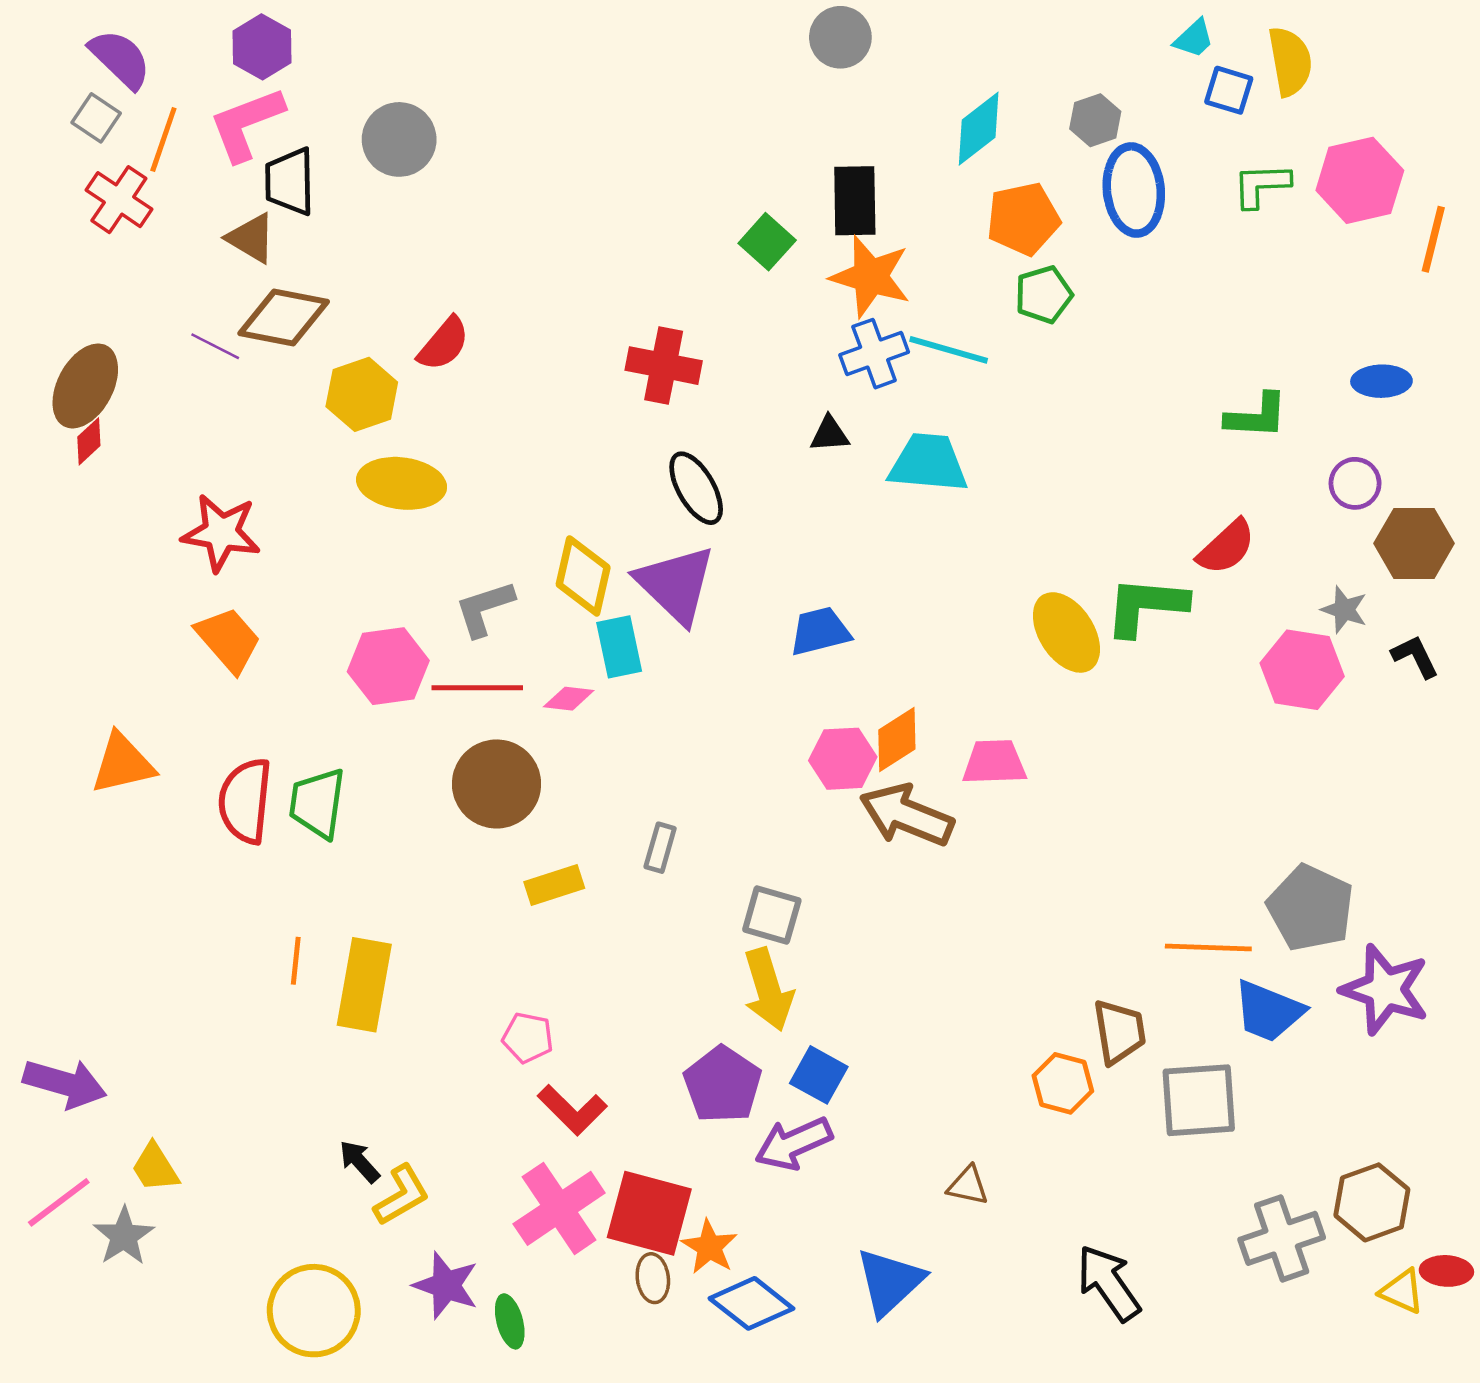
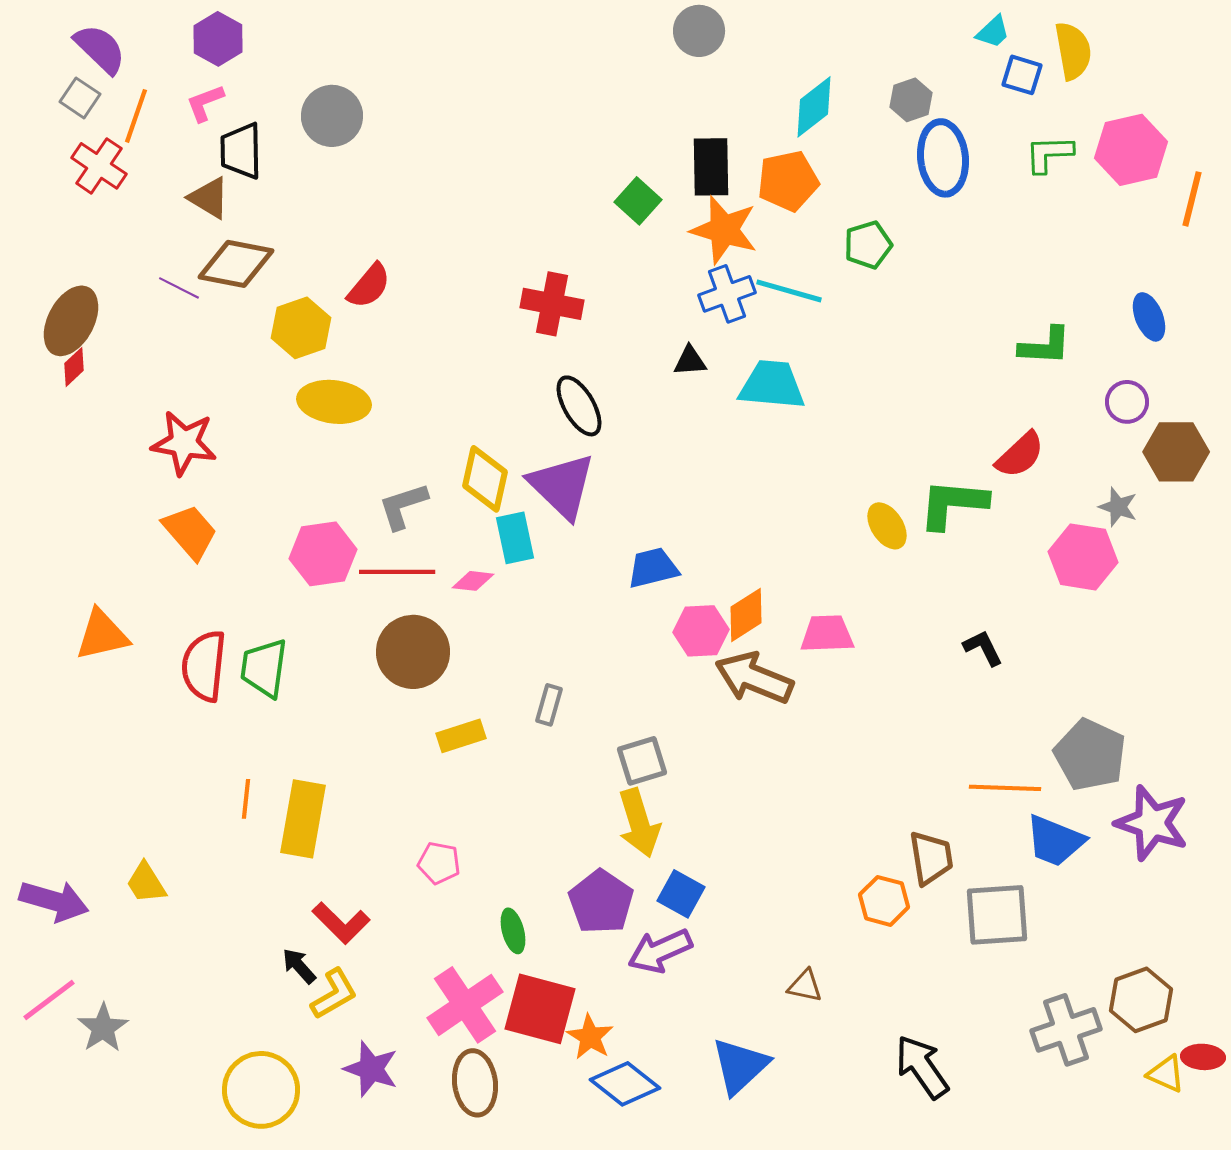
pink L-shape: (246, 124) -> (205, 103), size x0.6
orange pentagon: (1023, 219) -> (788, 181), moved
blue ellipse: (1381, 381) -> (1149, 317), turned 69
blue trapezoid: (820, 631) -> (653, 568), moved
yellow ellipse: (1066, 632) -> (887, 526), size x0.7
black L-shape: (1415, 657) -> (983, 648), moved
gray square: (772, 915) -> (642, 761), turned -33
red L-shape: (572, 1110) -> (341, 923), moved
yellow trapezoid: (155, 1168) -> (146, 883), moved
brown ellipse: (653, 1278) -> (475, 1083), moved, size x1.6
green ellipse: (510, 1321) -> (513, 931), moved

